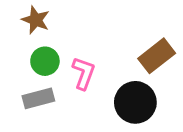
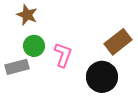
gray rectangle: (38, 98) -> (17, 67), moved

